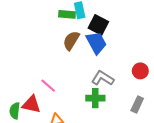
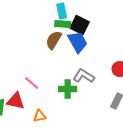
green rectangle: (67, 14) -> (63, 24), moved
green cross: (95, 98) -> (68, 89), moved

